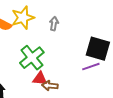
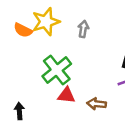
brown arrow: (50, 86) -> (97, 104), moved

